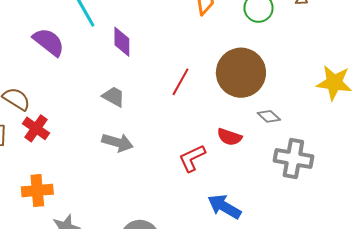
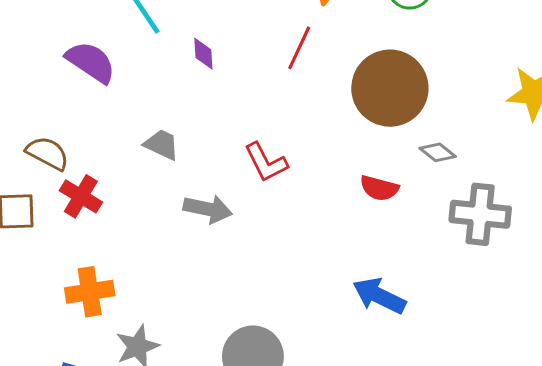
purple diamond: (122, 42) -> (203, 54), size x0.7
red line: (181, 82) -> (299, 48), moved
gray trapezoid: (114, 97) -> (162, 145), moved
red L-shape: (192, 158) -> (266, 162), moved, turned -88

